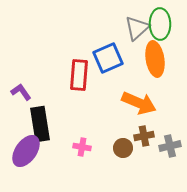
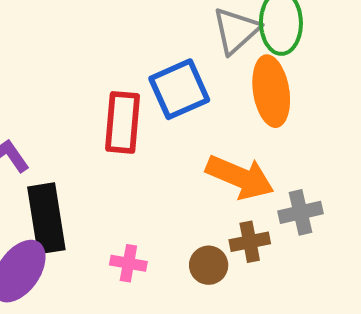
gray cross: (170, 146) -> (301, 212), moved

